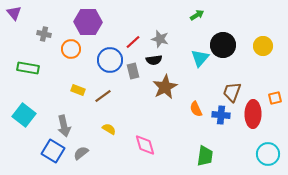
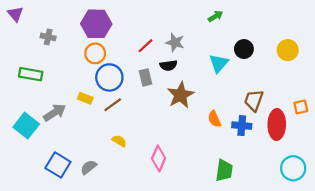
black circle: (223, 45) -> (244, 49), size x0.7
orange circle: (71, 49) -> (95, 53), moved
blue circle: (110, 60) -> (109, 77), moved
gray arrow: (64, 126) -> (55, 112), moved, turned -110
pink diamond: (145, 145) -> (159, 158), turned 40

